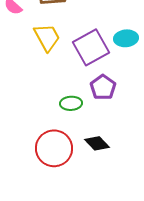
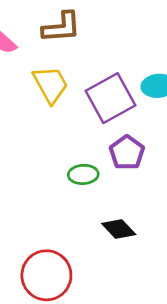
red circle: (54, 148) -> (46, 275), moved

